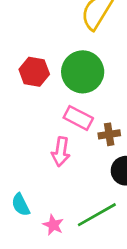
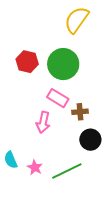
pink star: (53, 225) -> (35, 167), moved

